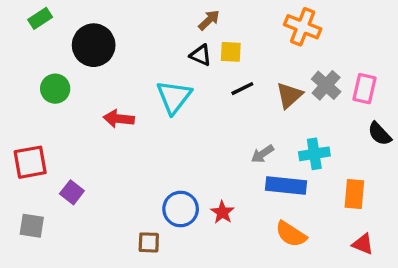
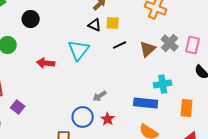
black circle: (94, 45) -> (31, 19), size x0.7
gray arrow: (263, 154) -> (100, 96), moved

